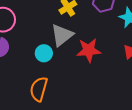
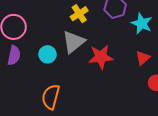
cyan circle: (44, 53) -> (48, 54), moved

